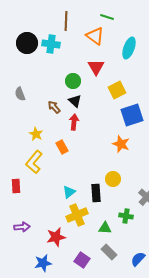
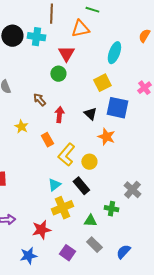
orange triangle: (95, 36) -> (80, 29), turned -48
cyan ellipse: (129, 48) -> (114, 53), moved
red triangle: (96, 67) -> (66, 54), moved
black triangle: (75, 101) -> (90, 114), moved
blue square: (132, 115) -> (117, 108), turned 30
yellow L-shape: (34, 162) -> (66, 155), moved
yellow circle: (113, 179) -> (89, 162), moved
black rectangle: (96, 193) -> (81, 186), turned -36

